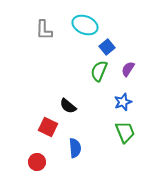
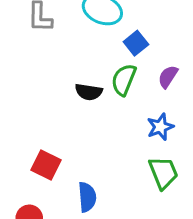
black semicircle: (68, 106) -> (89, 92), moved, turned -30

